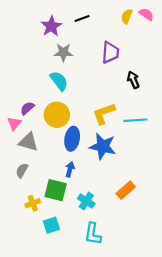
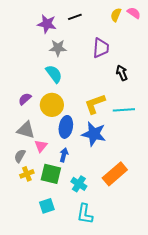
purple star: (51, 26) -> (47, 24), turned -30
pink triangle: (14, 123) -> (41, 146), moved
orange rectangle: (126, 190) -> (115, 174), size x1.4
yellow cross: (33, 203) -> (27, 174), moved

